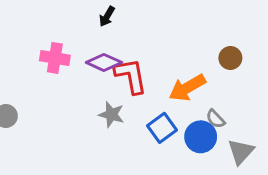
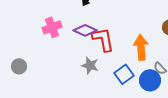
pink cross: (55, 58) -> (52, 27), turned -30
orange arrow: (187, 88) -> (141, 47), turned 115

